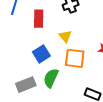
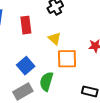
blue square: (41, 54) -> (26, 66), moved

